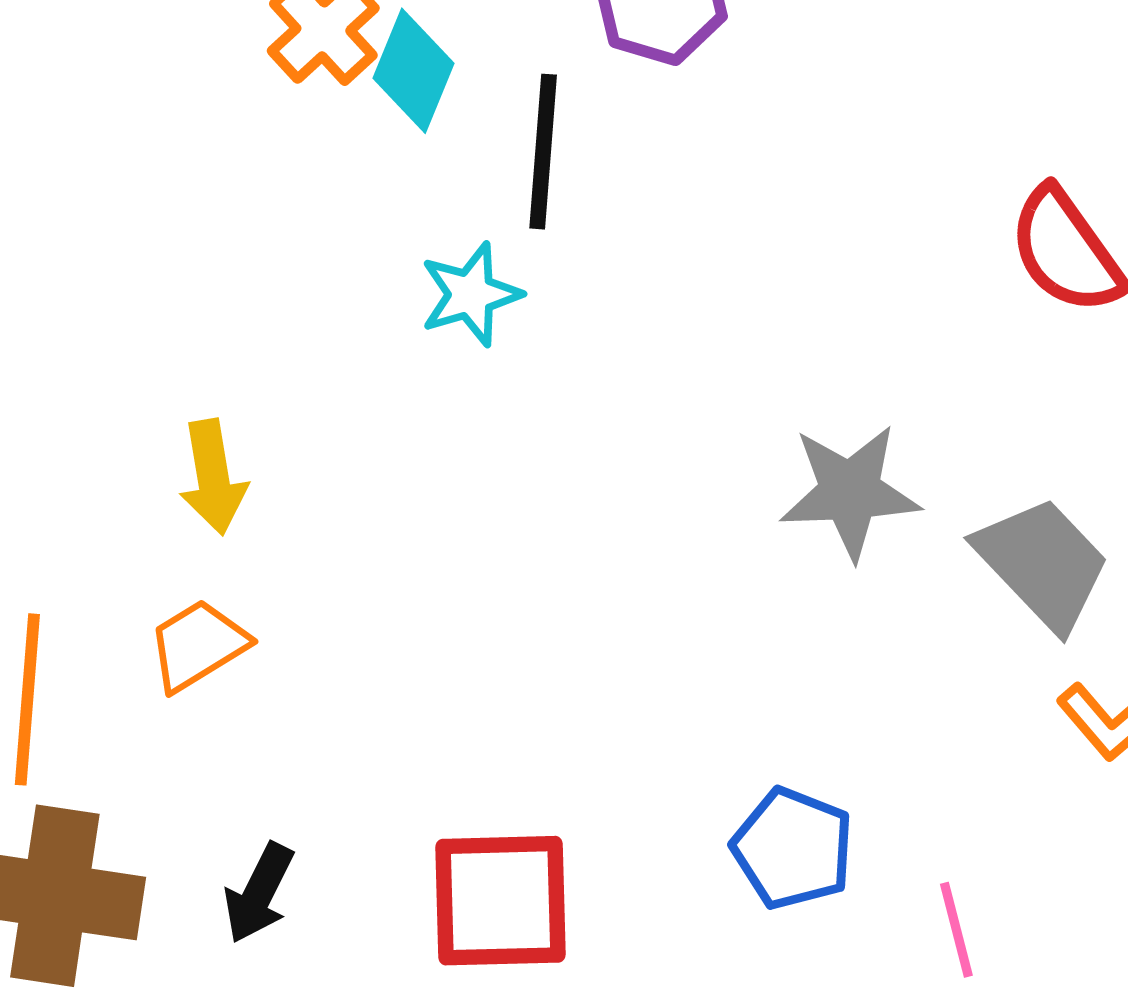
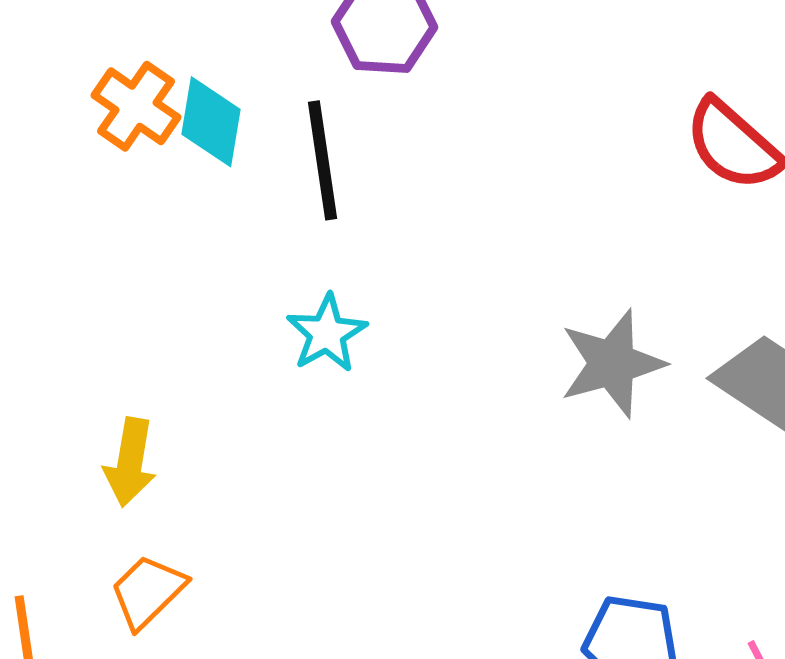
cyan star: (471, 294) -> (327, 333), moved
yellow arrow: (213, 477) -> (130, 462), turned 32

